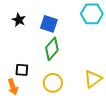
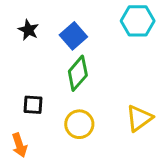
blue square: (49, 24) -> (73, 36), turned 30
orange arrow: (13, 87) -> (19, 145), moved

